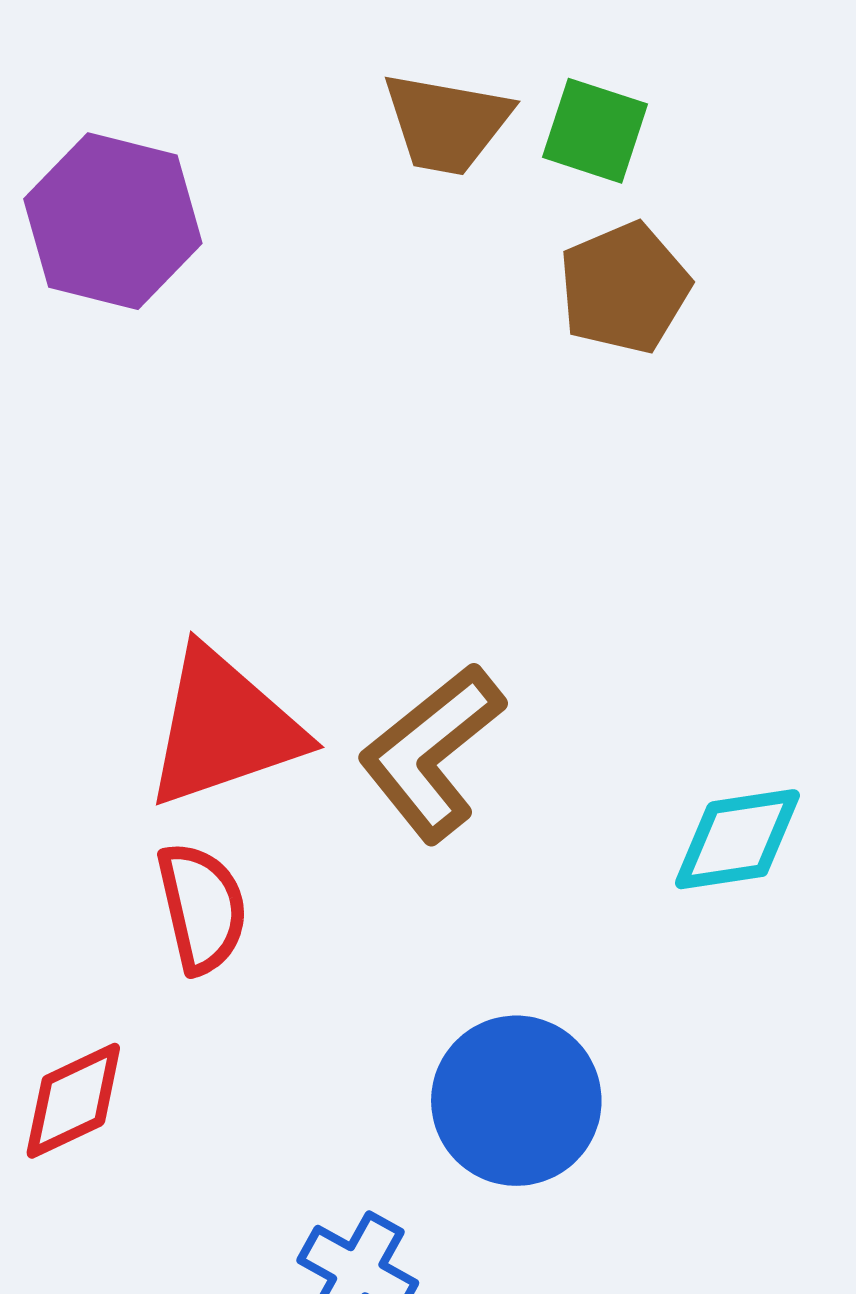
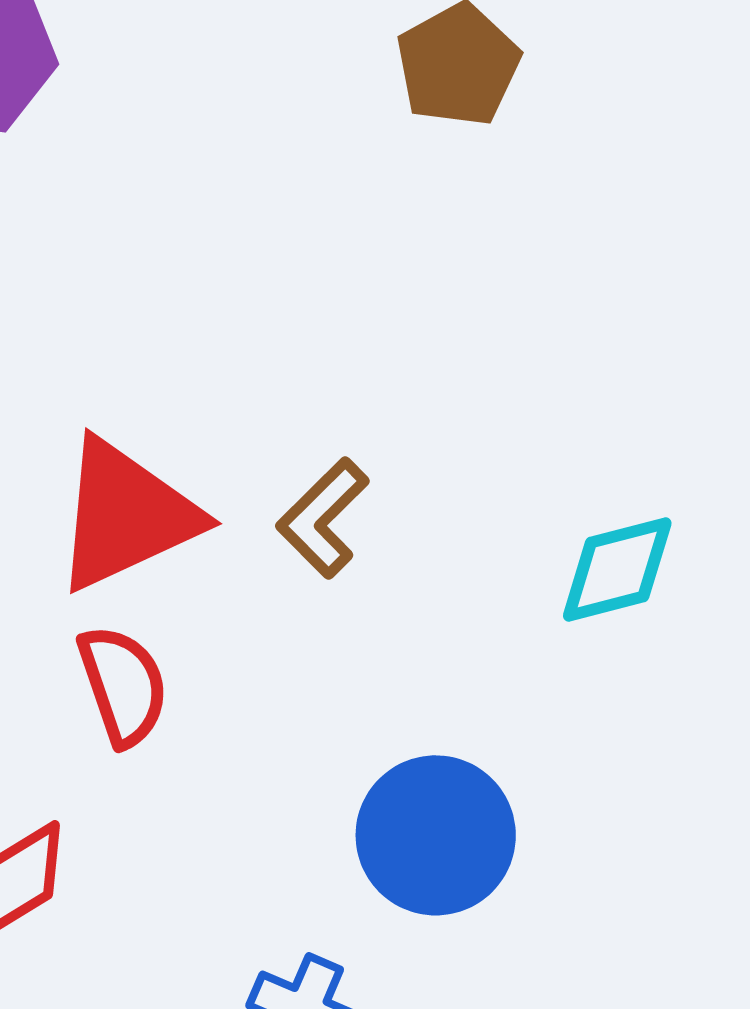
brown L-shape: (432, 752) -> (323, 518), size x0.7

